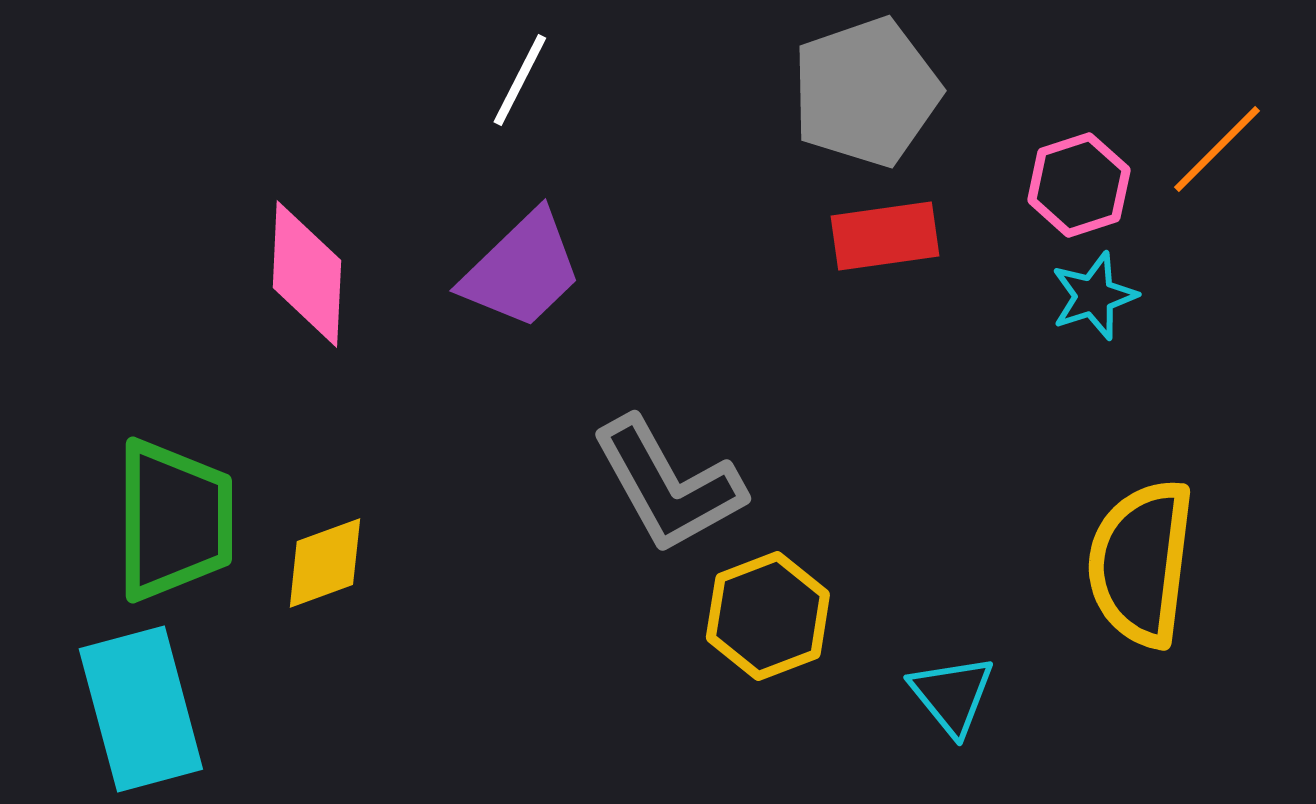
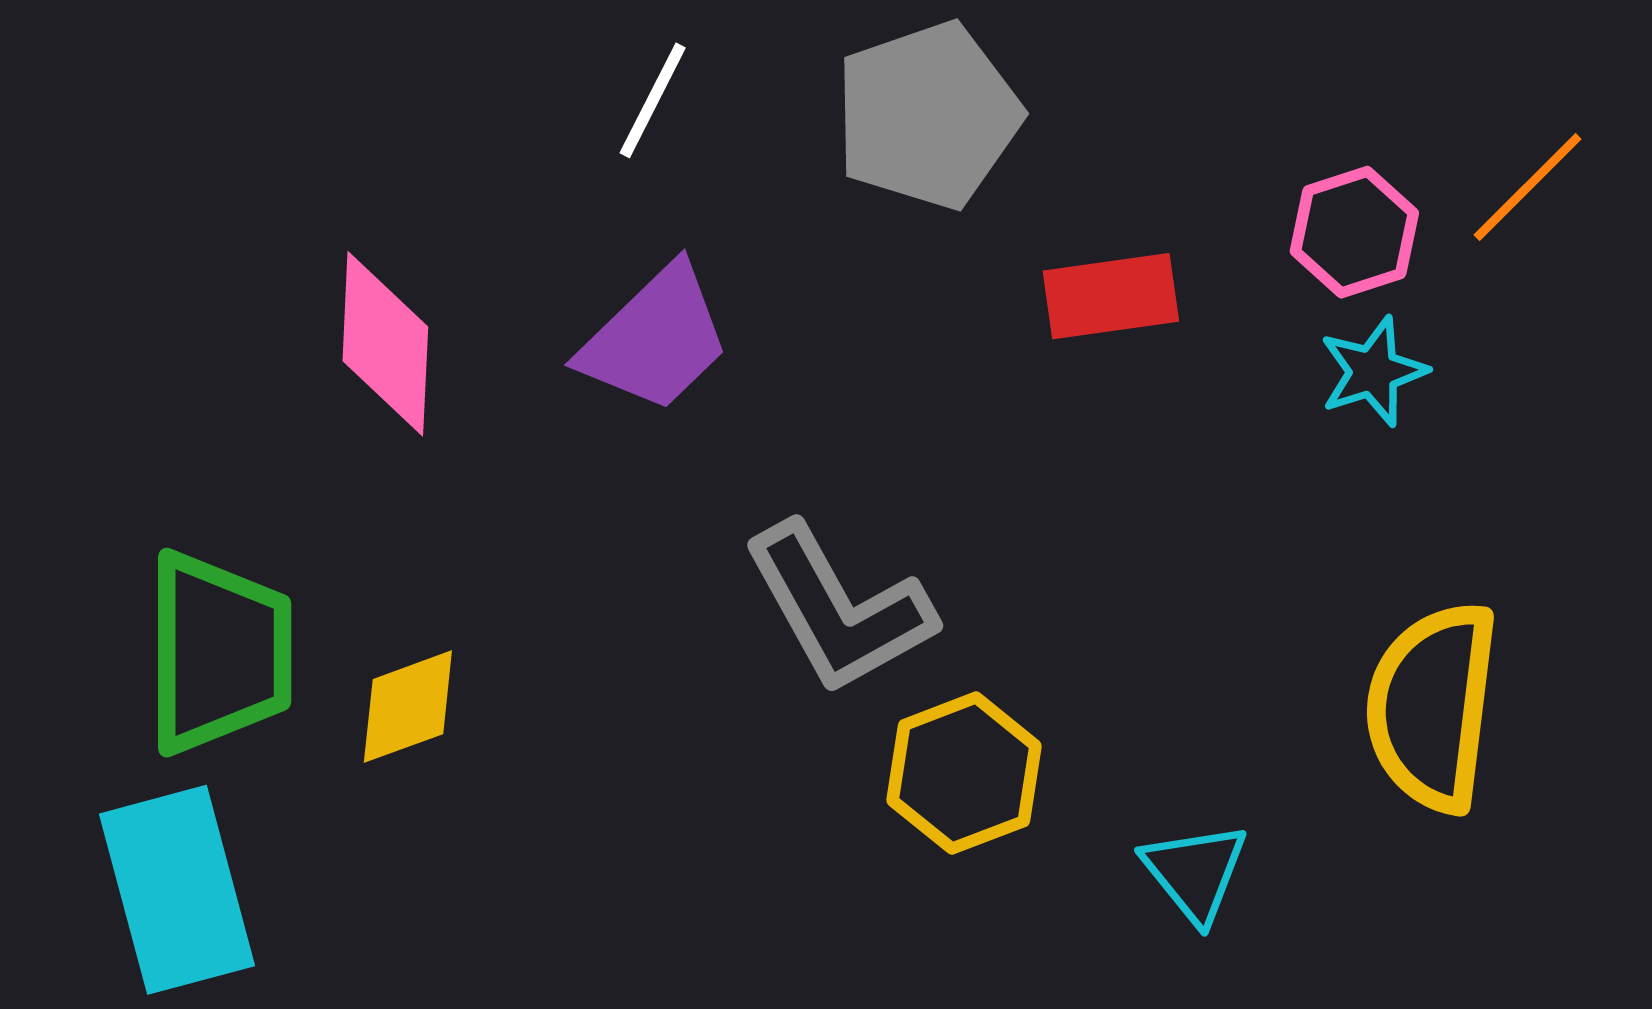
gray pentagon: (866, 92) -> (928, 115), moved

